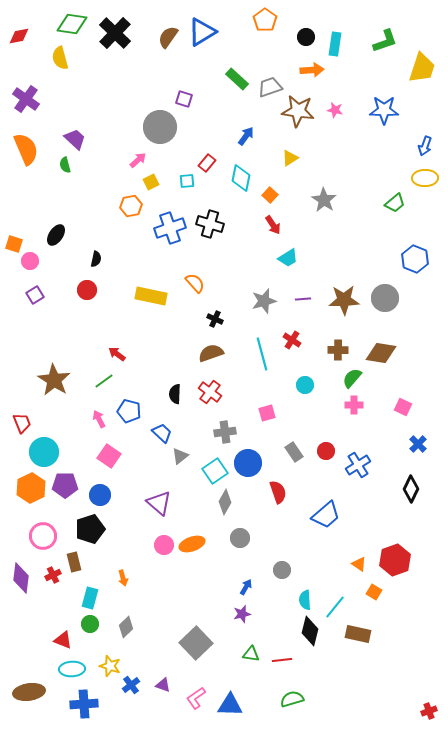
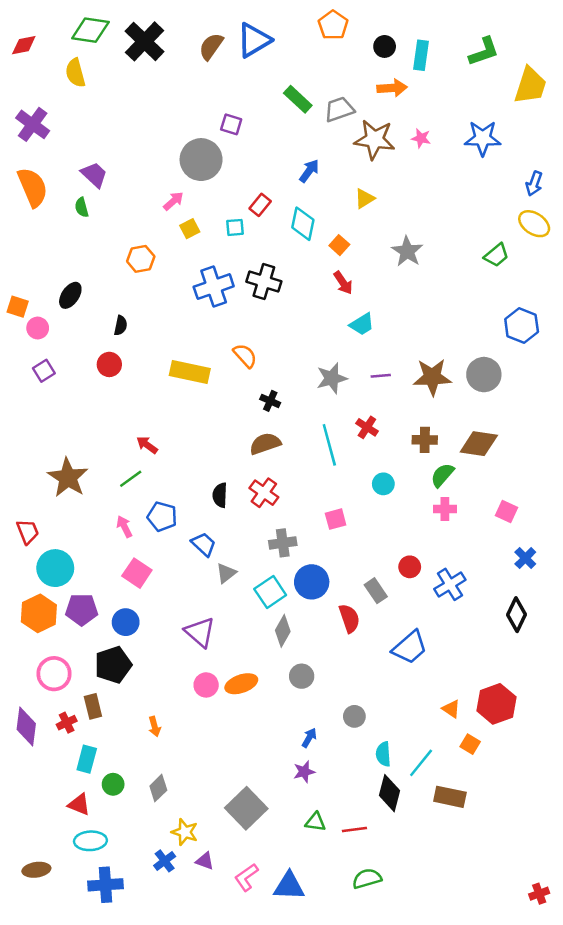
yellow ellipse: (425, 178) -> (534, 224), turned 35
orange hexagon: (131, 206) -> (141, 259), moved
gray rectangle: (294, 452) -> (376, 591), moved
cyan rectangle: (90, 598) -> (87, 759), moved
yellow star: (110, 666) -> (185, 832), moved
brown ellipse: (29, 692) -> (36, 870), size x0.7

